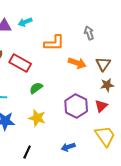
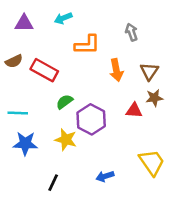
cyan arrow: (25, 22) -> (63, 18), moved
orange arrow: (77, 63) -> (116, 70), turned 60
purple hexagon: (76, 106) -> (91, 119), moved
red triangle: (101, 106) -> (134, 111), moved, turned 48

